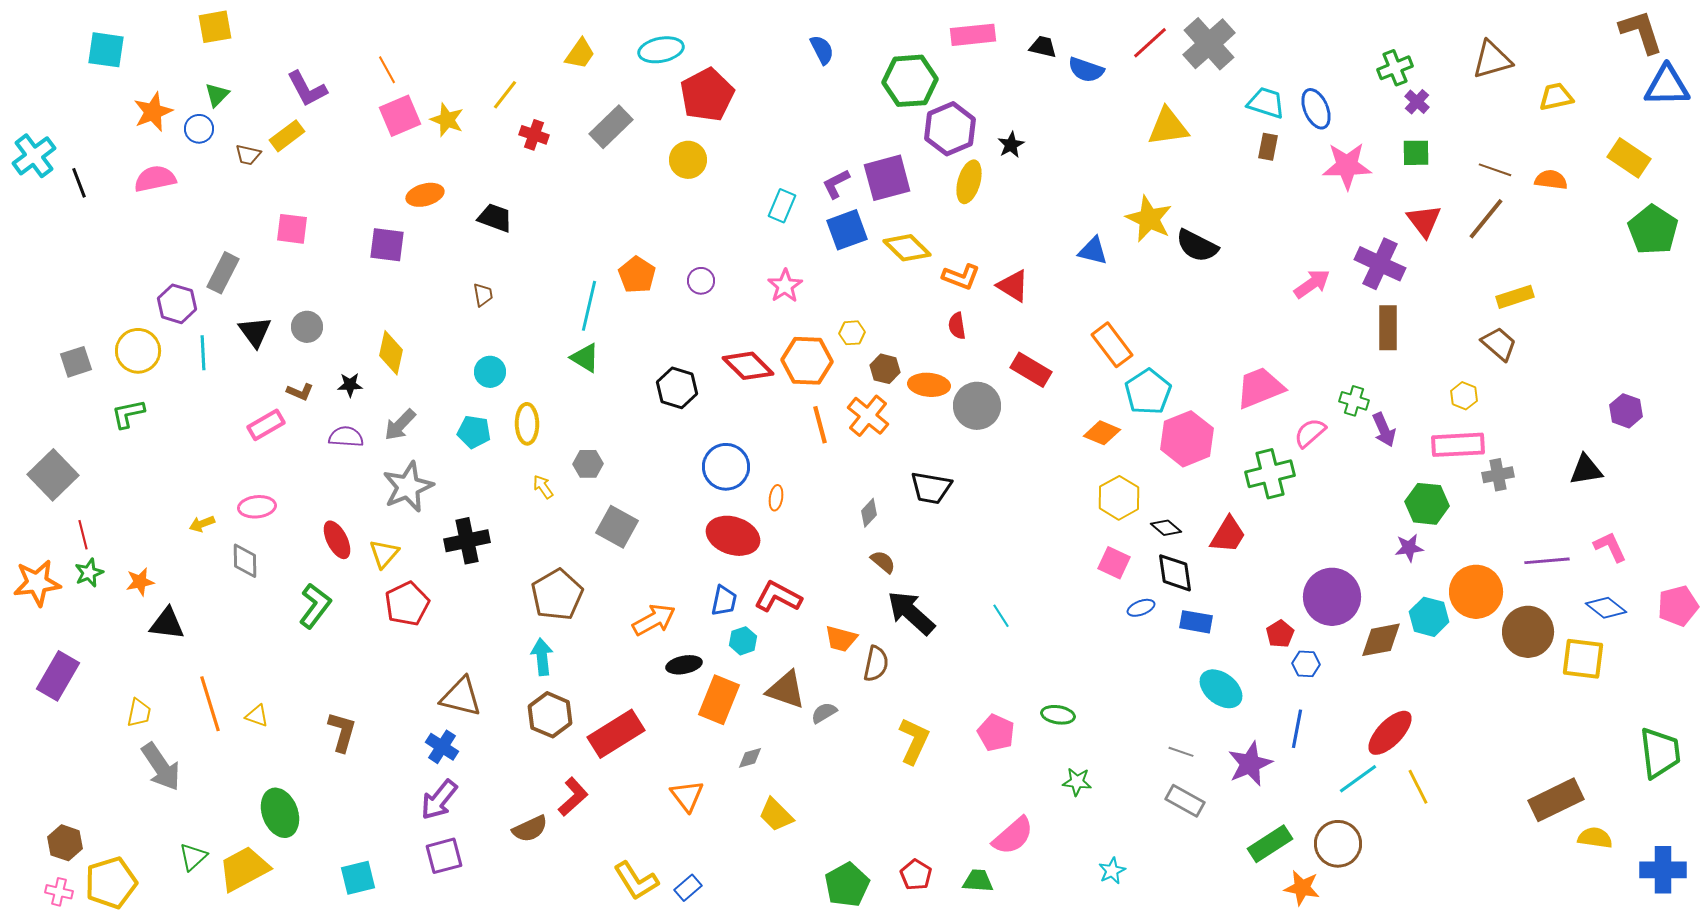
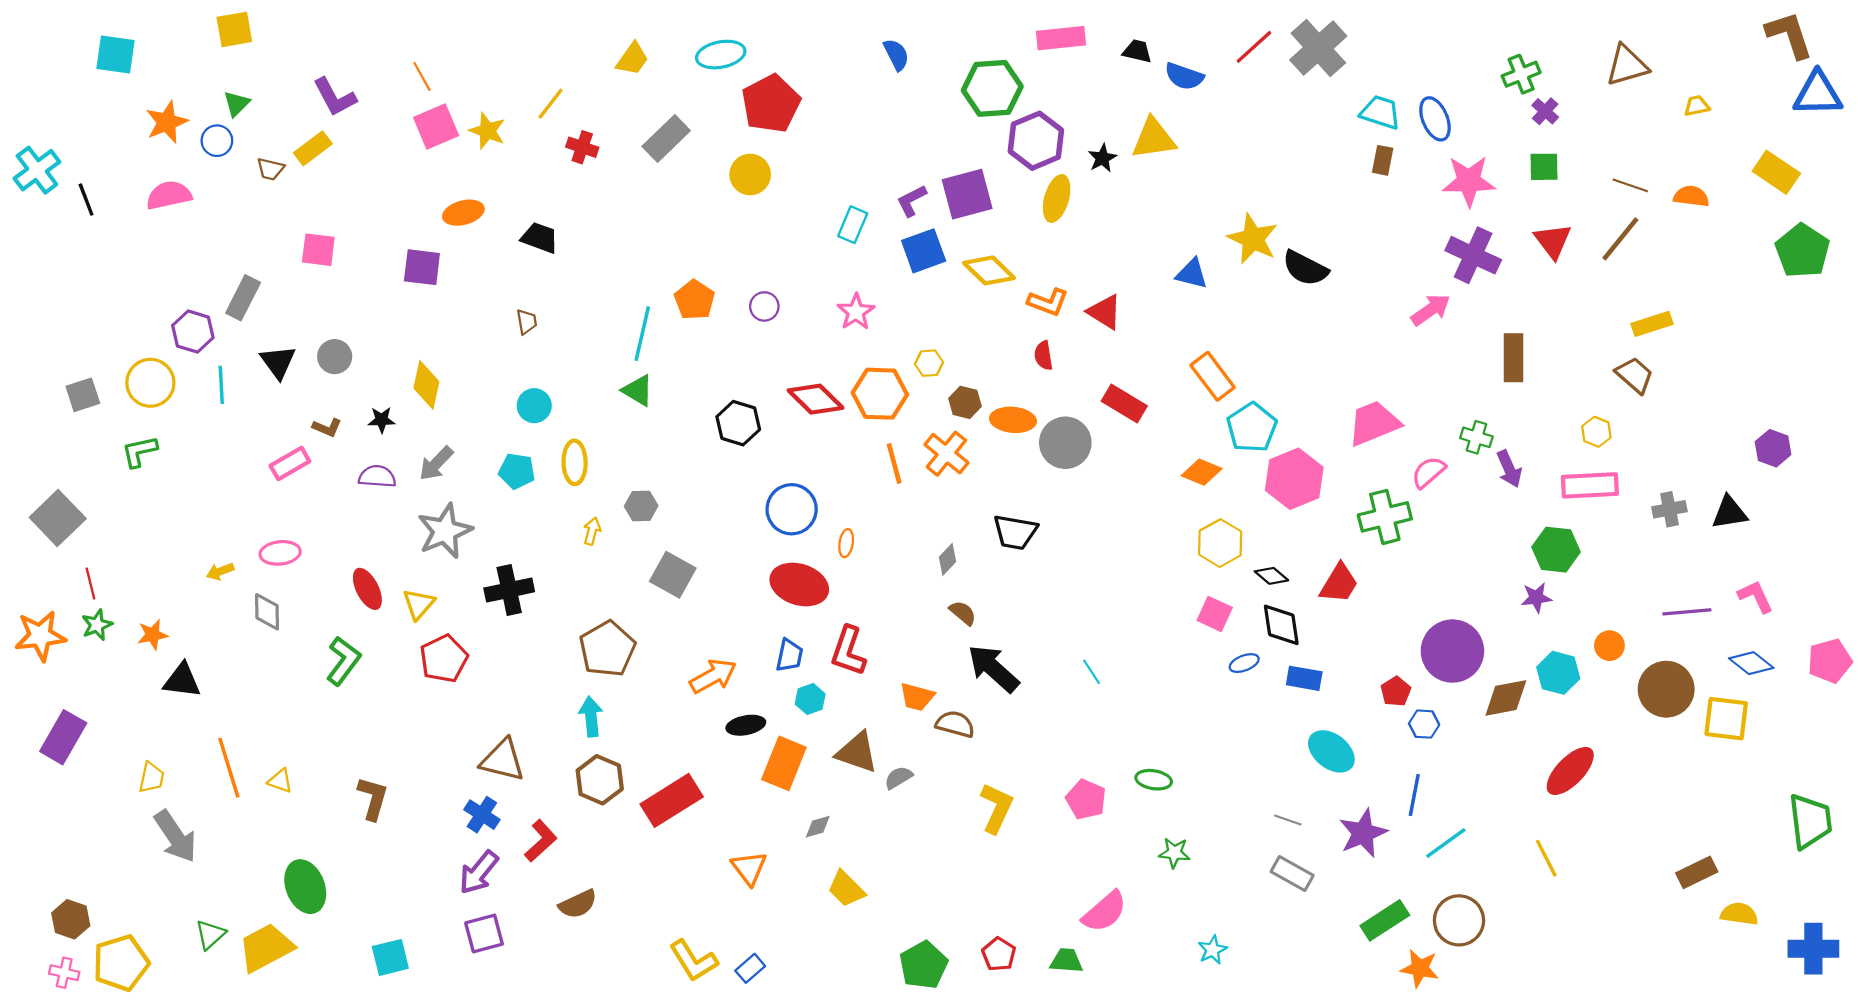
yellow trapezoid: (1556, 97) -> (1697, 106), size x0.7
yellow triangle: (1168, 127) -> (1154, 138), moved
purple cross: (1380, 264) -> (1473, 255), moved
gray cross: (1498, 475) -> (1669, 509), moved
yellow arrow: (543, 487) -> (592, 531), turned 50
orange circle: (1476, 592) -> (1609, 646), size x0.5
red L-shape: (778, 597) -> (848, 651), turned -99
brown semicircle: (876, 664) -> (955, 724), turned -87
red ellipse: (1390, 733) -> (1570, 771), moved
cyan line: (1358, 779) -> (1446, 843), moved
red L-shape: (573, 797) -> (541, 841), moved
brown rectangle: (1556, 800) -> (1697, 872), size x0.7

